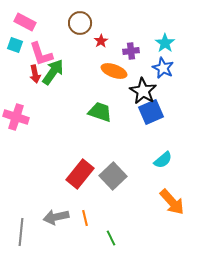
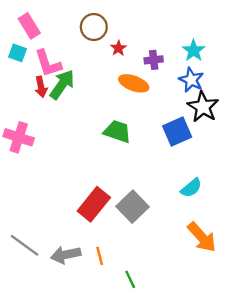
pink rectangle: (25, 22) -> (29, 26), turned 30
black star: (143, 91) -> (203, 107), moved
gray line: (21, 232) -> (25, 245), moved, turned -60

